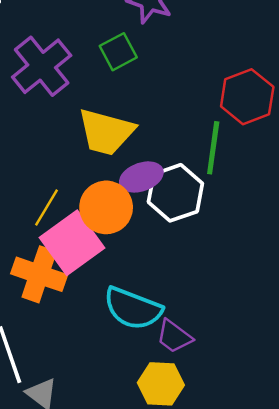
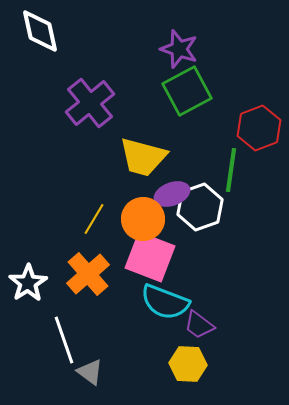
green square: (118, 52) -> (187, 91), moved, size x1.6
pink square: (72, 243) -> (150, 257), moved, turned -33
orange cross: (39, 274) -> (88, 274), turned 30

